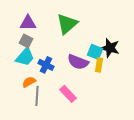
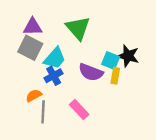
green triangle: (67, 24) -> (78, 28), turned -30
gray square: (26, 41) -> (30, 48), size x1.5
cyan trapezoid: (25, 57) -> (55, 58), moved
blue cross: (46, 65) -> (54, 76), turned 35

